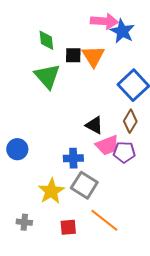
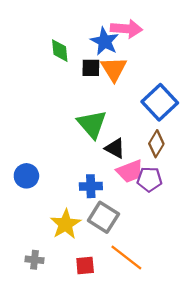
blue star: (122, 31) -> (105, 41), moved
green triangle: (47, 76) -> (92, 124), moved

